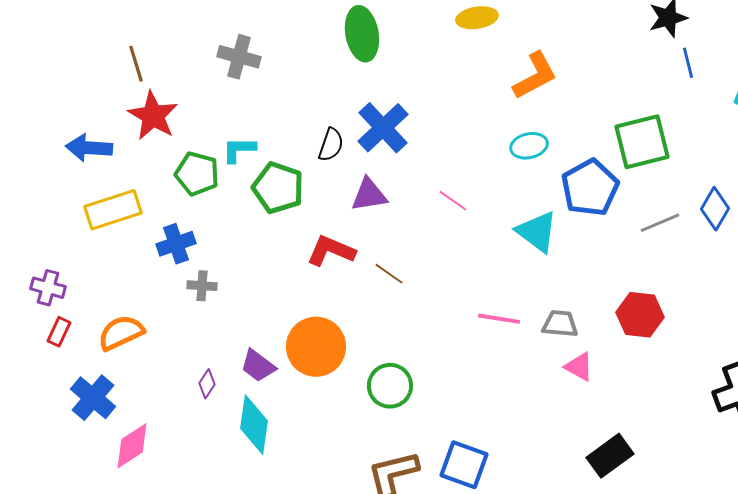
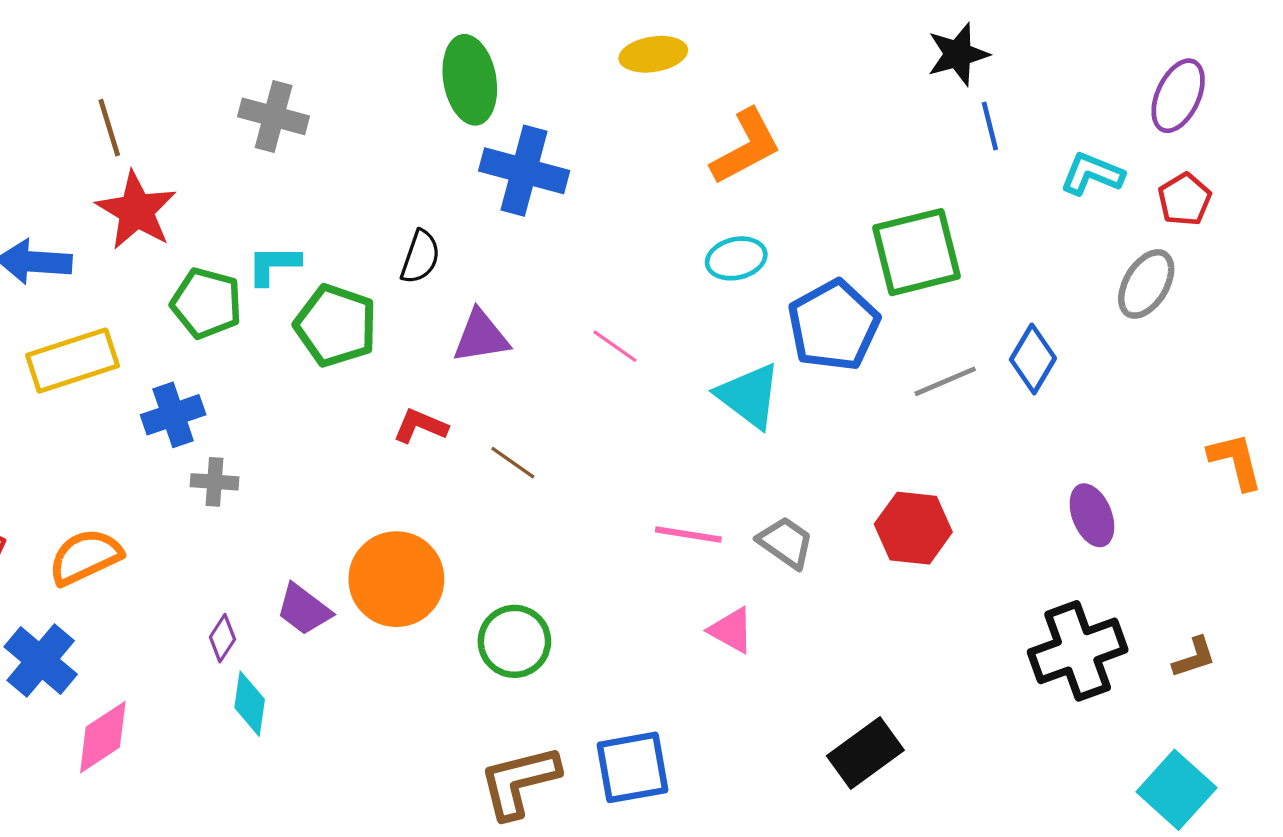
blue cross: (383, 128) -> (524, 171), moved, turned -32
red L-shape: (331, 251) -> (420, 426), size x0.7
gray trapezoid: (560, 324) -> (786, 542), turned 30
pink triangle: (579, 367) -> (731, 630), moved
cyan diamond: (254, 425) -> (250, 704), moved, size x0.7
blue square: (464, 465) -> (633, 767), turned -30

